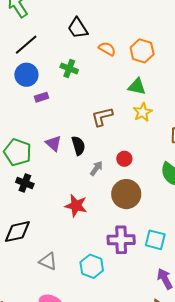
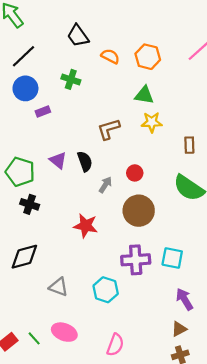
yellow star: (143, 112) -> (152, 122), turned 30

